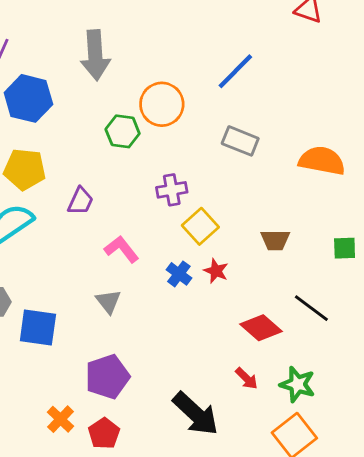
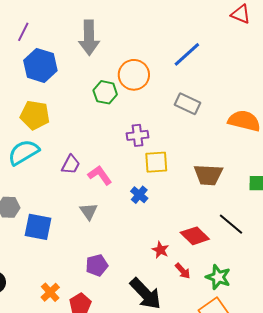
purple trapezoid: (80, 201) -> (71, 165), moved
yellow square: (200, 226) -> (156, 162), turned 35
brown trapezoid: (275, 240) -> (208, 175), size x1.4
red star: (216, 271) -> (160, 250), moved
purple pentagon: (107, 377) -> (97, 265), moved, size x0.7

